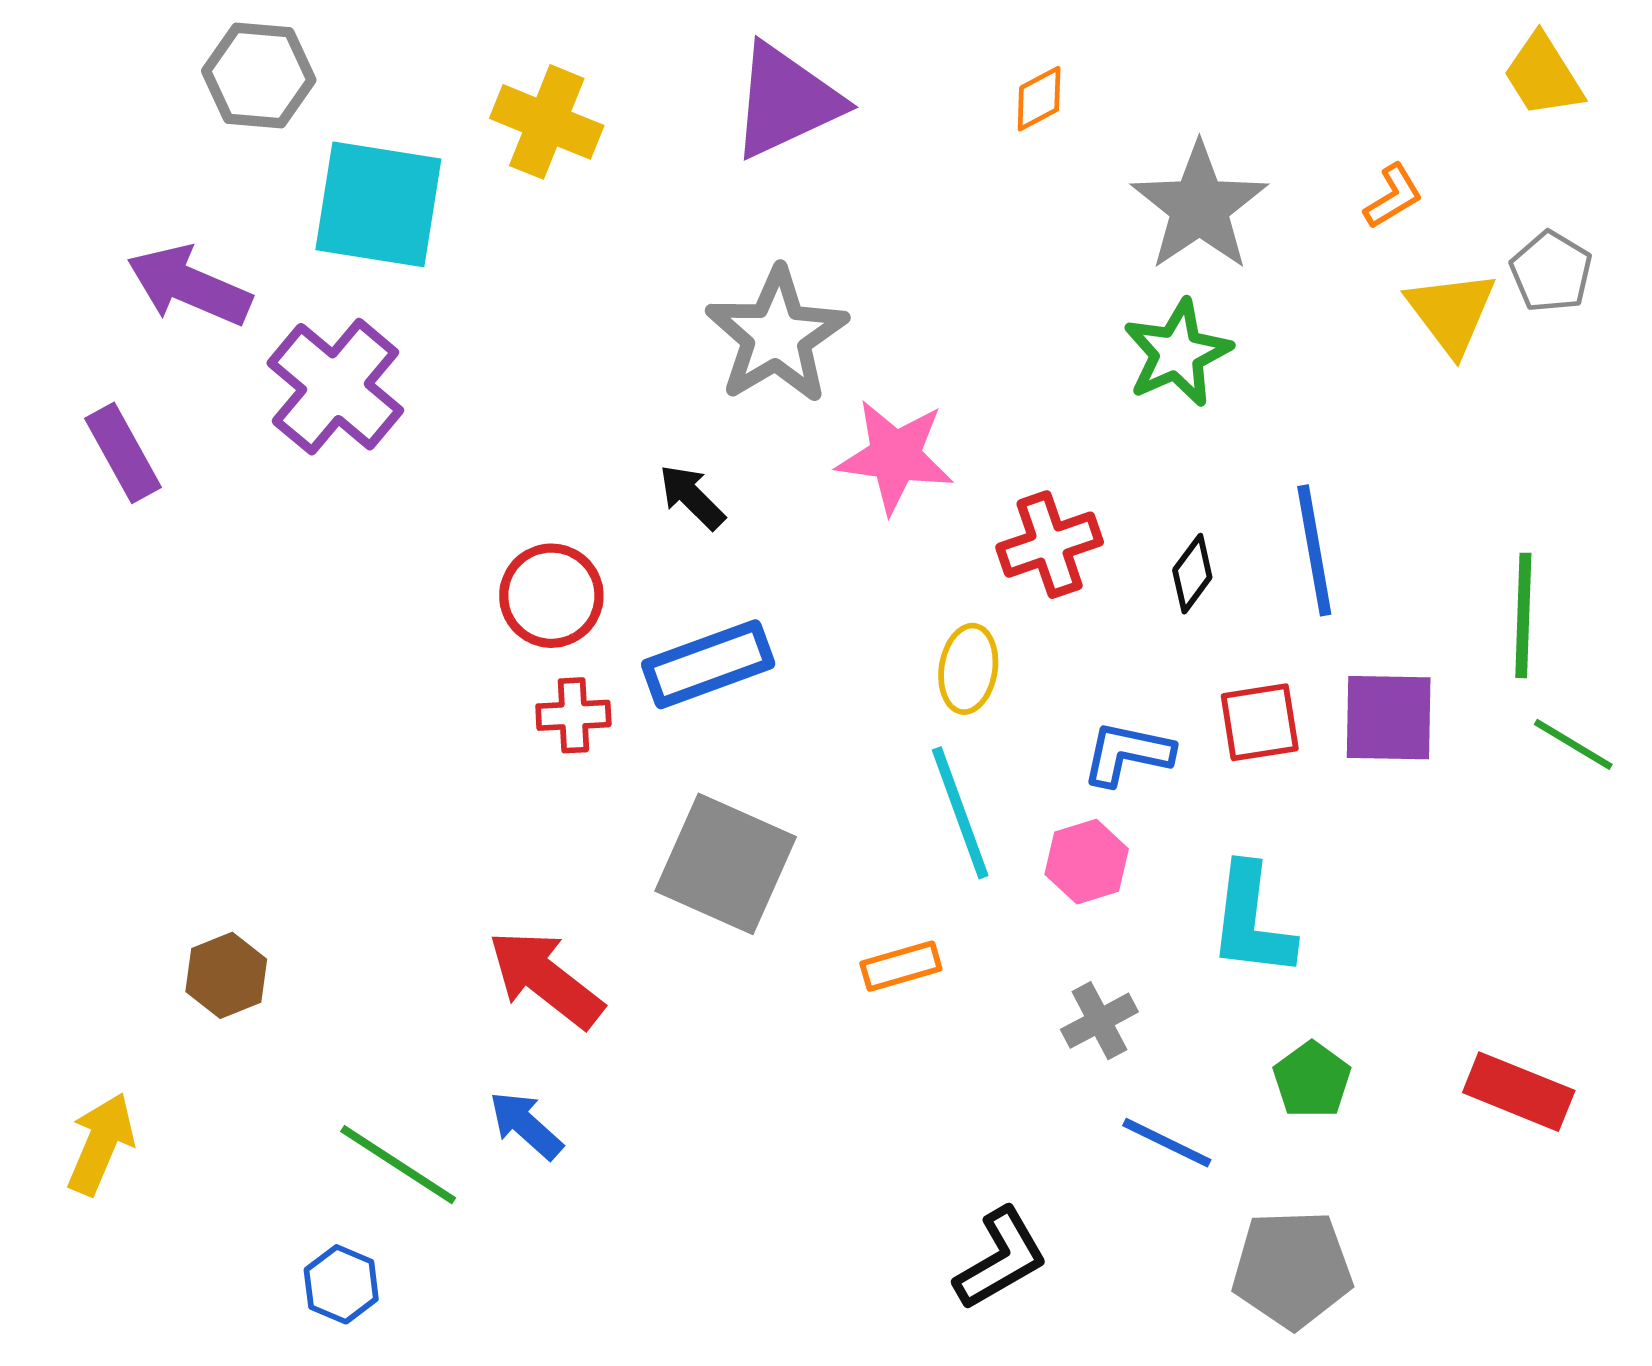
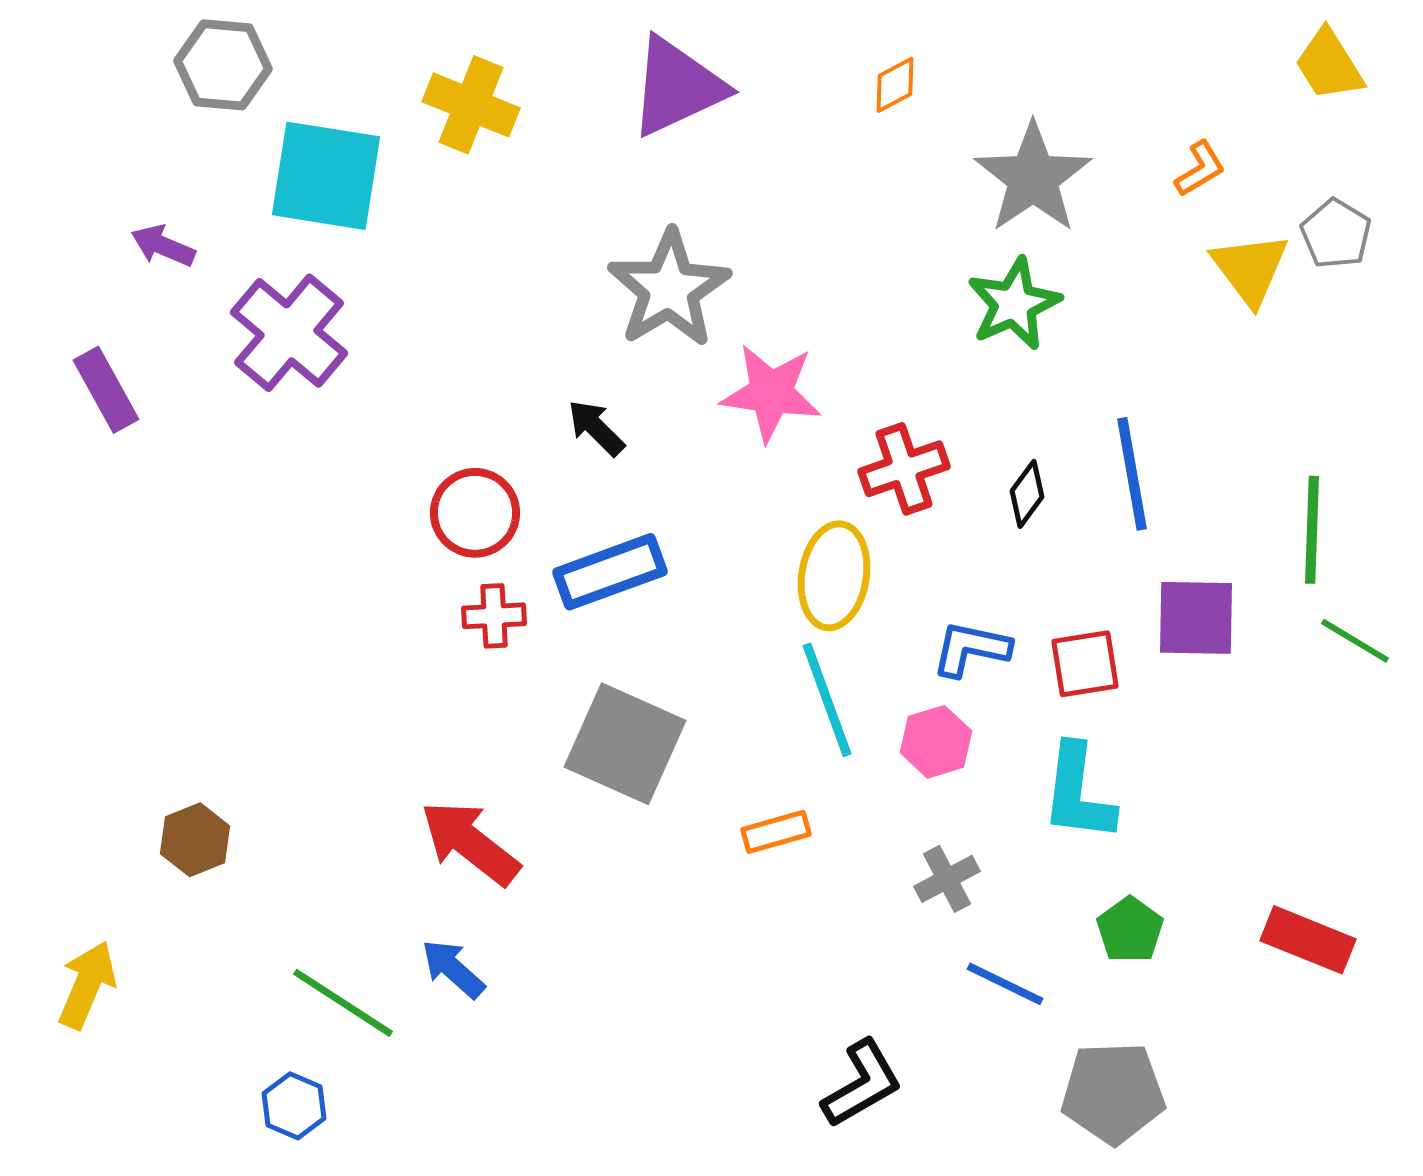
purple arrow: (189, 286) -> (163, 246), size x0.6
yellow ellipse: (968, 669) -> (834, 576), size x1.4
red square: (1260, 722) -> (1085, 664), moved

